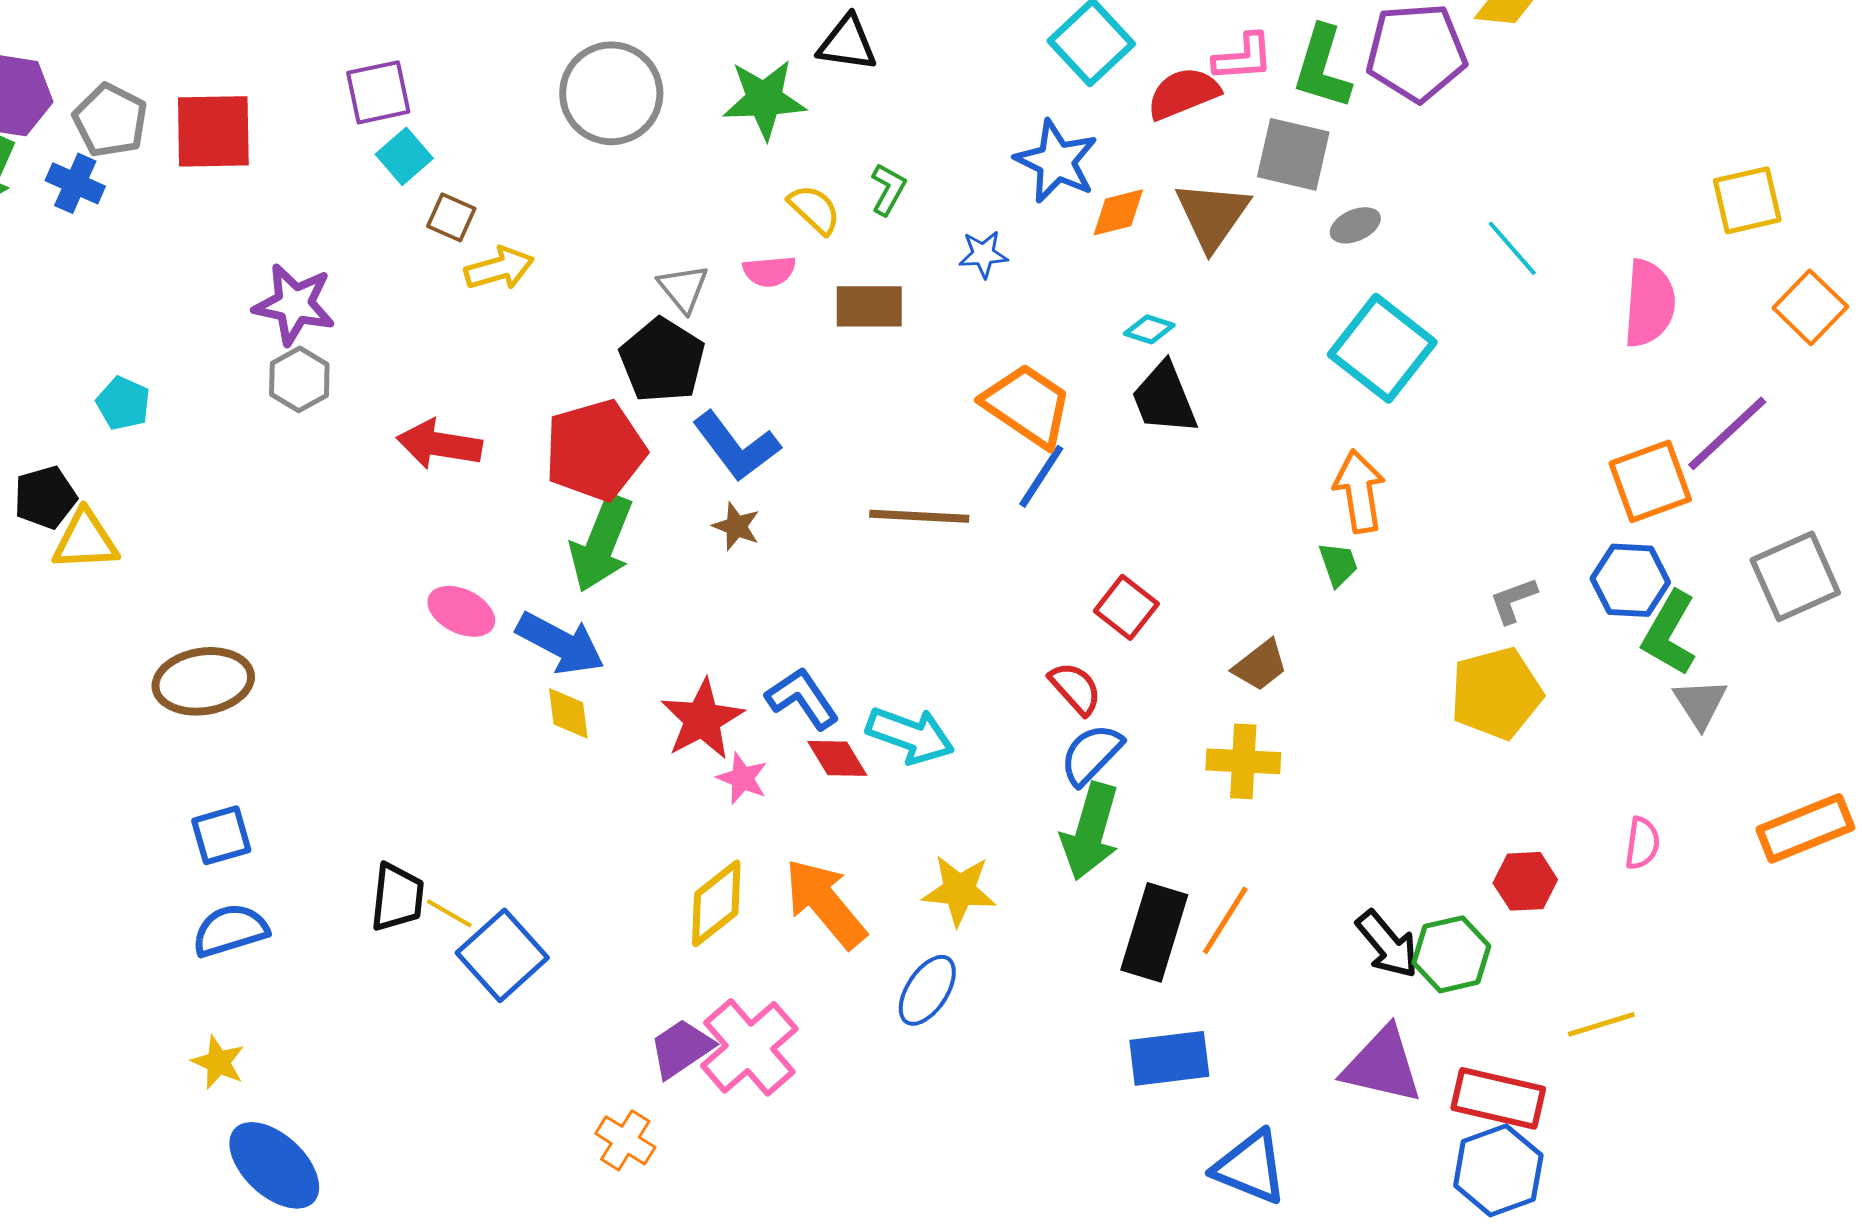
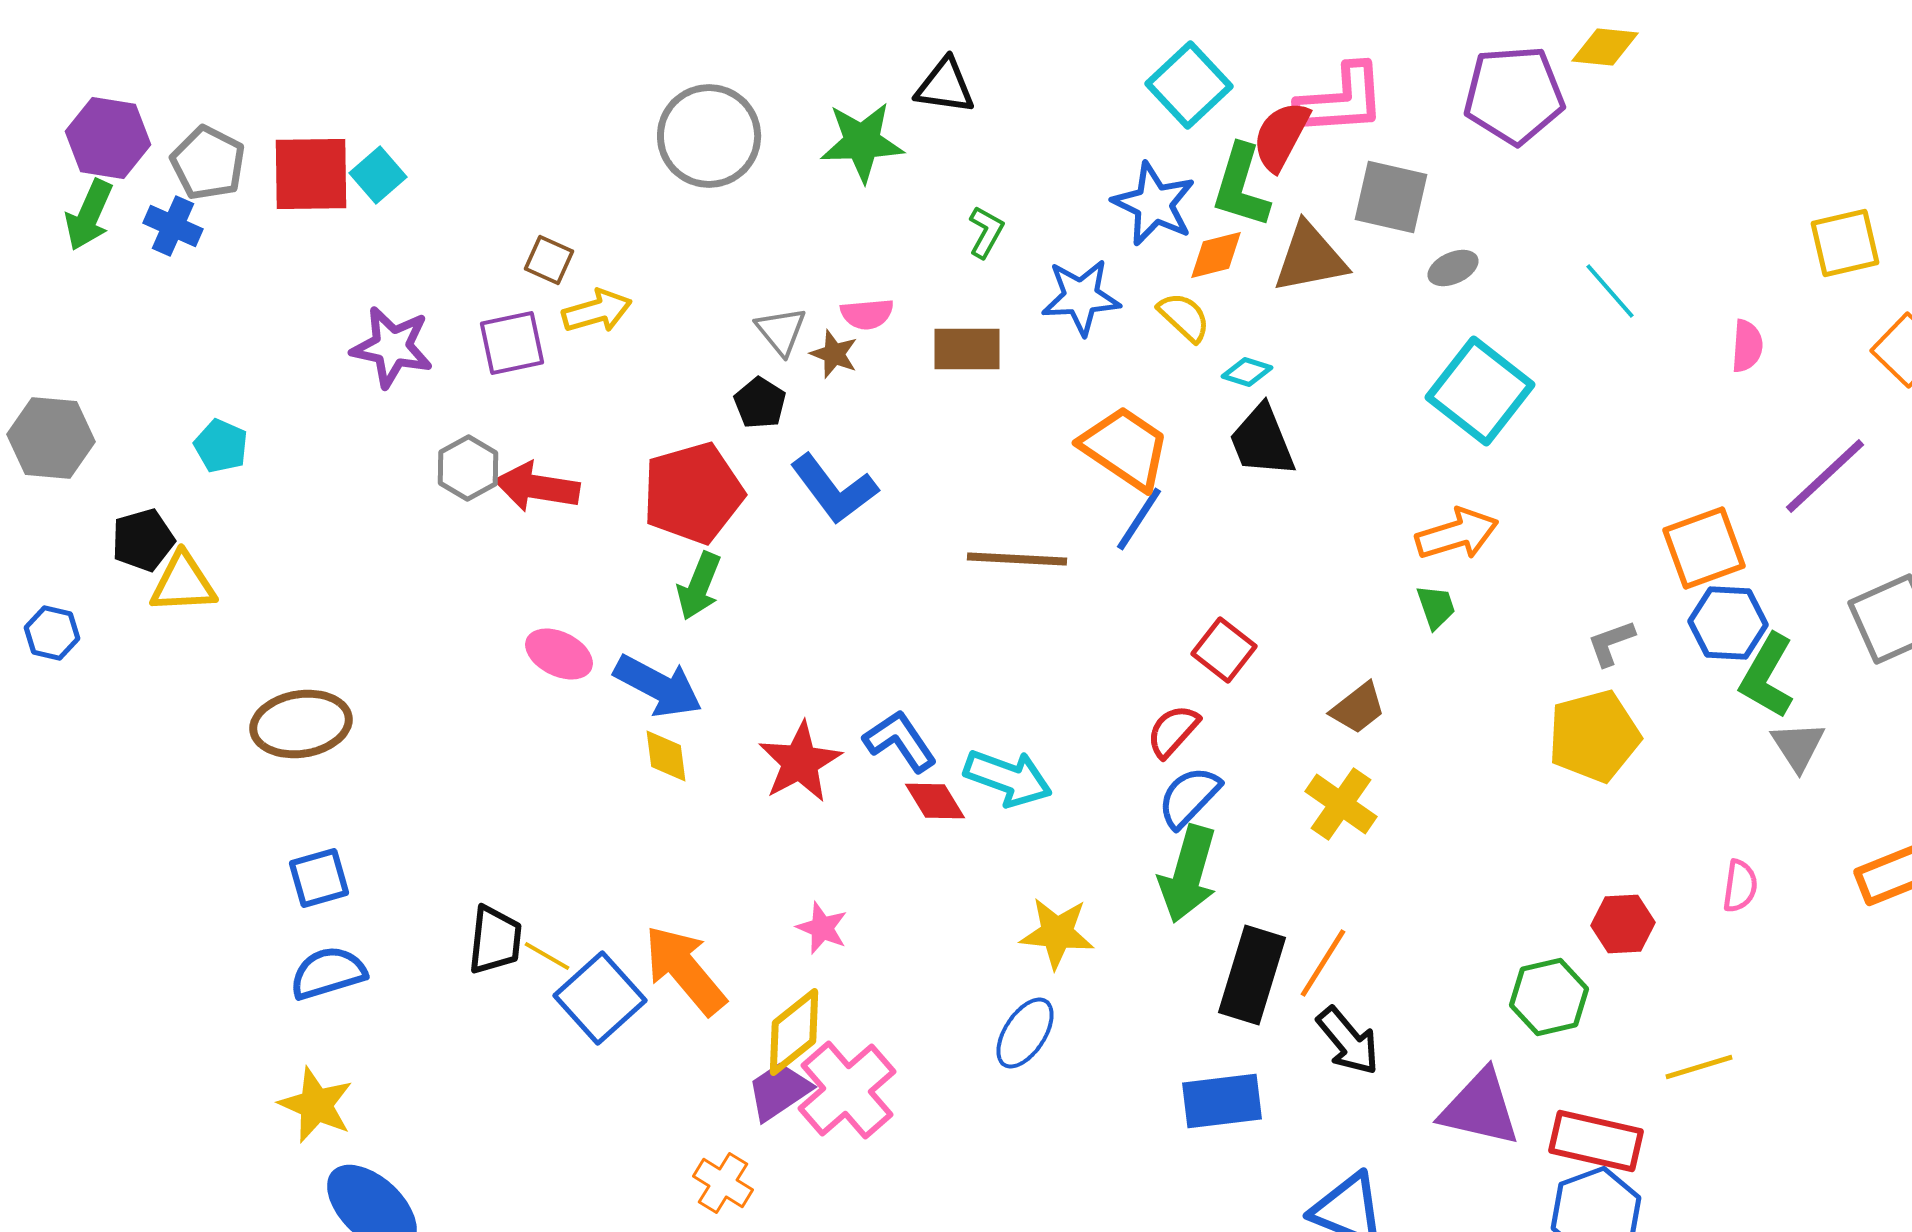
pink L-shape: (1243, 57) -> (1341, 100), size x1.5
green L-shape: (1322, 67) -> (1241, 186), moved
purple square: (378, 92) -> (512, 343), moved
red semicircle: (1183, 93) -> (1281, 136), turned -40
cyan square: (404, 156) -> (378, 175), moved
yellow semicircle: (814, 209) -> (1184, 317), moved
brown triangle: (1212, 215) -> (1310, 258), turned 44
blue star: (983, 254) -> (1081, 297), size x1.6
pink semicircle: (1649, 303) -> (1747, 346), size x0.6
black pentagon: (662, 360) -> (760, 403), size x0.6
gray hexagon: (299, 379) -> (468, 468), moved
orange square: (1650, 481) -> (1704, 548), moved
orange arrow: (1359, 491) -> (1457, 534), turned 82
brown star: (736, 526) -> (834, 354), moved
green arrow: (601, 543) -> (699, 586), size x0.7
red semicircle: (1075, 688) -> (1173, 731), turned -96
yellow cross: (1243, 761) -> (1341, 804), turned 32
pink star: (742, 778) -> (822, 928), moved
yellow diamond: (716, 903) -> (794, 1032), moved
orange arrow: (825, 903) -> (685, 970), moved
black arrow: (1387, 944) -> (1348, 1041), moved
blue rectangle: (1169, 1058) -> (1222, 1101), moved
yellow star: (218, 1062) -> (316, 1105), size x1.4

